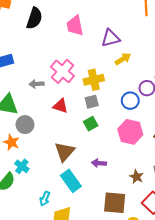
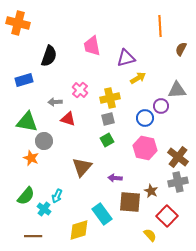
black semicircle: (34, 18) -> (49, 56), moved
pink cross: (63, 71) -> (80, 90), size x0.7
red triangle: (60, 106) -> (68, 119), moved
cyan cross: (22, 166) -> (44, 209), moved
cyan rectangle: (71, 181) -> (102, 214), moved
cyan arrow: (45, 199) -> (57, 196), moved
brown square: (115, 203) -> (130, 202), moved

